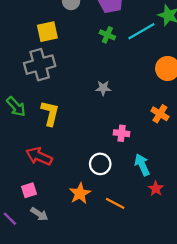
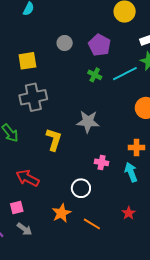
yellow square: (47, 32) -> (27, 61), moved
gray star: (103, 88) -> (88, 122), size x1.6
yellow L-shape: (50, 113) -> (54, 140), moved
orange cross: (160, 114) -> (136, 147), turned -35
cyan arrow: (142, 165) -> (131, 172), moved

